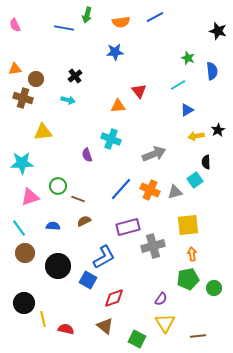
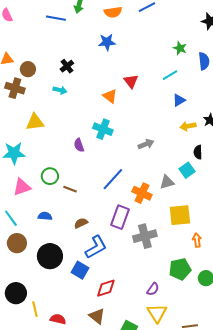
orange triangle: (118, 106) -> (110, 96), turned 42
gray arrow: (154, 154) -> (146, 144), size x0.7
orange cross: (150, 190) -> (142, 193), moved
brown semicircle: (84, 221) -> (81, 223), moved
purple rectangle: (128, 227) -> (120, 217), turned -55
orange arrow: (192, 254) -> (197, 240), moved

